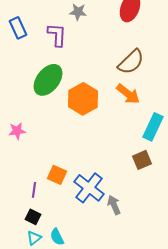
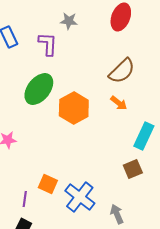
orange arrow: (128, 94) -> (119, 103), size x0.7
gray arrow: (114, 205) -> (117, 214), moved

